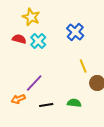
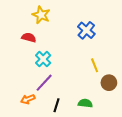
cyan cross: (38, 41) -> (43, 59), moved
black line: (46, 105) -> (57, 105), turned -64

